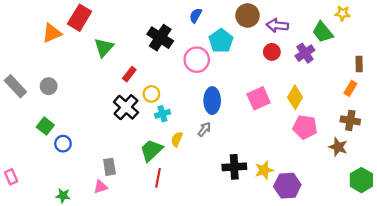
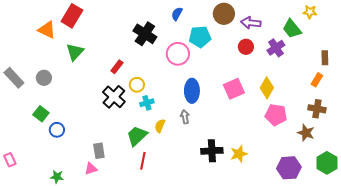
orange triangle: (52, 33) -> (47, 30), turned 48
cyan pentagon: (221, 41) -> (200, 37), turned 30
green triangle: (104, 48) -> (75, 52), moved
gray arrow: (204, 129) -> (185, 117), turned -48
purple hexagon: (287, 186) -> (289, 168), moved

